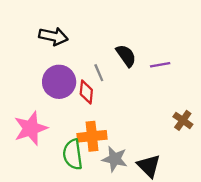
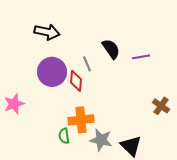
pink star: (31, 128) -> (14, 104), moved, size x0.7
green semicircle: (73, 154) -> (64, 136), size x0.6

